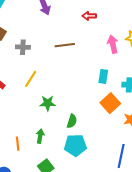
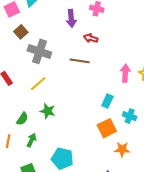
red arrow: (89, 16) -> (91, 38), moved
gray cross: (23, 47) -> (39, 51), size x1.6
green semicircle: (72, 121) -> (22, 119), moved

